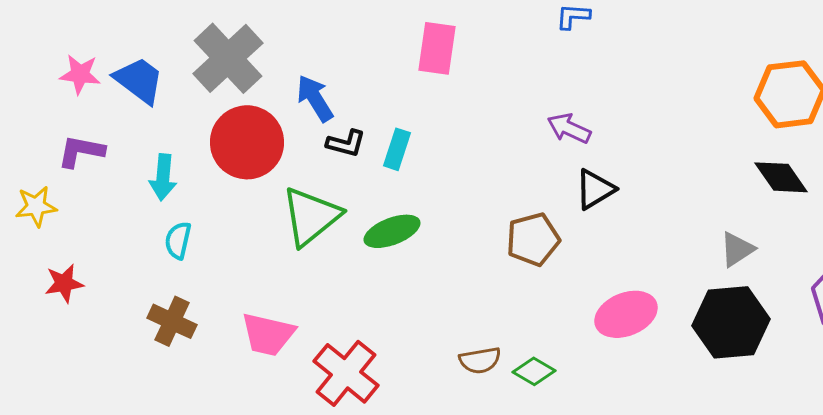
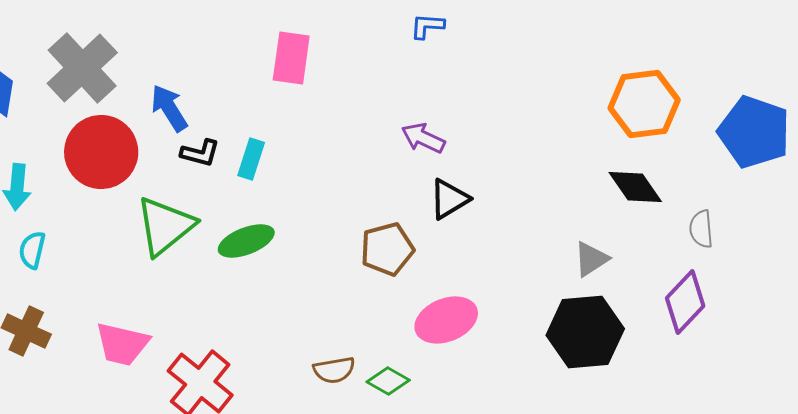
pink ellipse: (626, 314) -> (446, 320), moved

